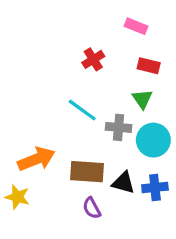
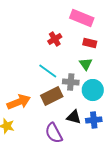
pink rectangle: (136, 26) -> (82, 18), size x1.6
brown rectangle: (87, 172) -> (52, 96), moved, turned -30
purple semicircle: (92, 208) -> (54, 133), size x1.5

